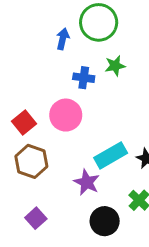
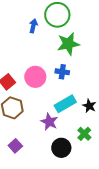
green star: (115, 66) -> (68, 44), size x1.6
blue cross: (84, 78) -> (62, 72), moved

